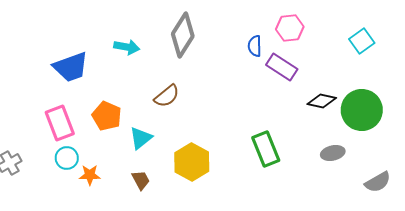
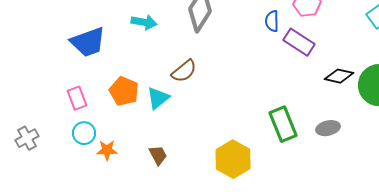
pink rectangle: (60, 123) -> (77, 98), size x0.7
cyan triangle: (141, 138) -> (158, 98), moved
gray ellipse: (333, 153) -> (328, 128), moved
yellow hexagon: (192, 162) -> (233, 159), moved

